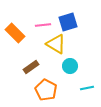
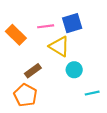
orange pentagon: (46, 90) -> (25, 95), moved

